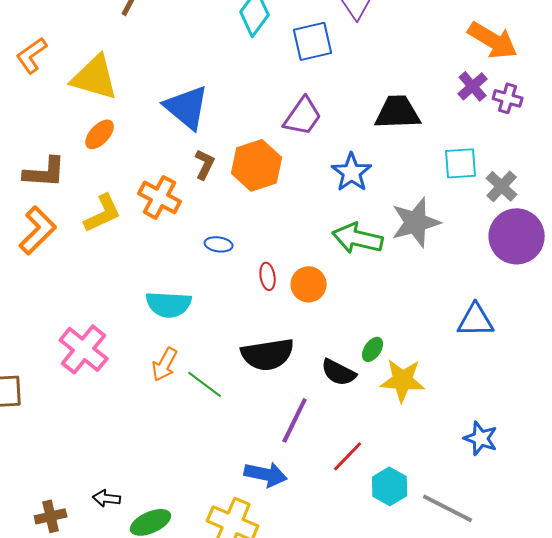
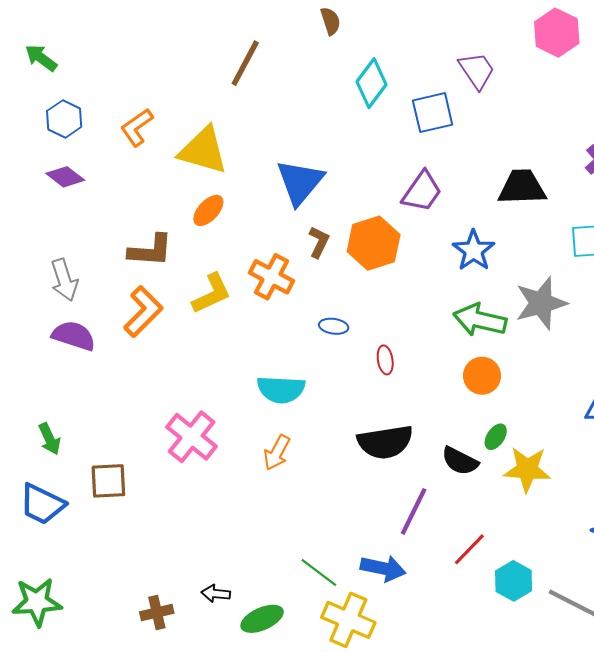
blue triangle: (187, 107) -> (300, 182), turned 30
orange circle: (309, 284) -> (482, 376), moved
green line: (205, 384) -> (319, 573), moved

